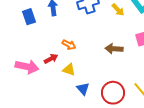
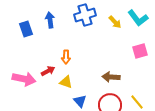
orange arrow: (69, 45) -> (66, 57), turned 64
brown arrow: (114, 49) -> (111, 77), moved

